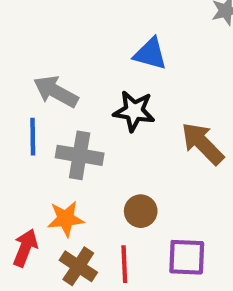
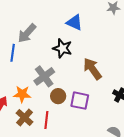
gray arrow: (56, 92) -> (27, 33), turned -85
gray cross: (80, 155) -> (44, 76), moved, turned 35
purple square: (187, 257) -> (80, 101), moved

